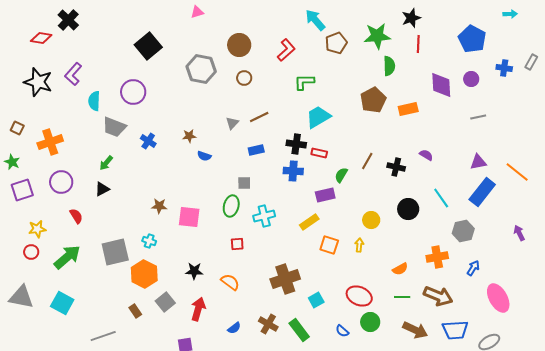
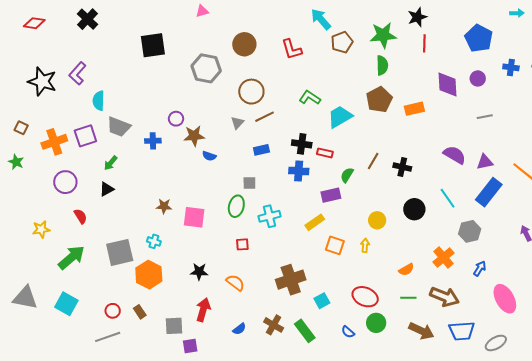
black cross: (68, 20) -> (87, 19), moved
red diamond: (41, 38) -> (34, 23), moved
black square: (148, 46) -> (153, 45), turned 32
red L-shape: (286, 50) -> (292, 49), turned 115
green semicircle: (389, 66) -> (382, 65), moved
brown circle: (244, 78) -> (251, 92), moved, size x1.6
green L-shape: (304, 82) -> (310, 98), moved, turned 35
purple circle: (133, 92) -> (176, 119), moved, size x0.6
cyan trapezoid: (318, 117) -> (340, 117), moved
brown star: (189, 136) -> (194, 136), size x1.5
blue cross: (148, 141) -> (153, 141), turned -35
purple semicircle: (426, 155) -> (455, 155), moved, size x1.6
purple square: (22, 190) -> (85, 136), moved
red circle: (31, 252) -> (113, 311), moved
orange cross: (437, 257) -> (444, 257), turned -30
gray square: (165, 302) -> (174, 326), moved, turned 36

